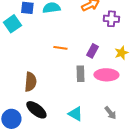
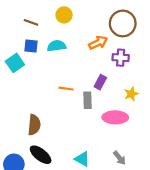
purple rectangle: (92, 51) -> (100, 82), moved
gray rectangle: (80, 74) -> (87, 100), moved

